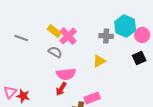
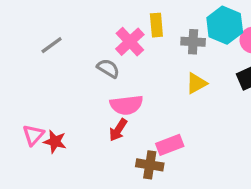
yellow rectangle: (54, 31) -> (156, 25), moved, turned 48
gray line: (21, 38) -> (52, 45), turned -56
yellow triangle: (99, 61) -> (196, 83), moved

